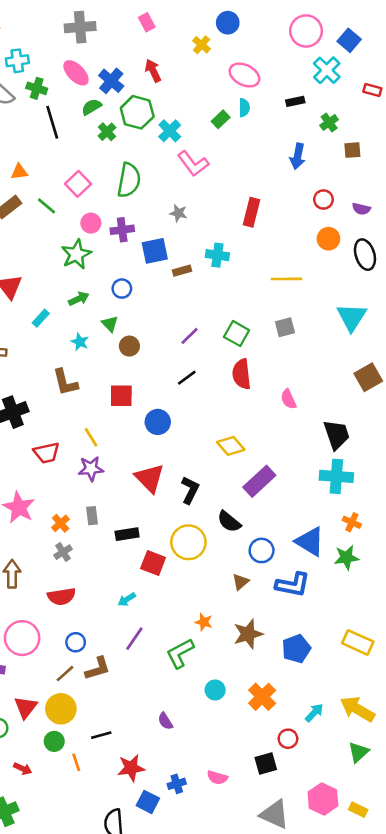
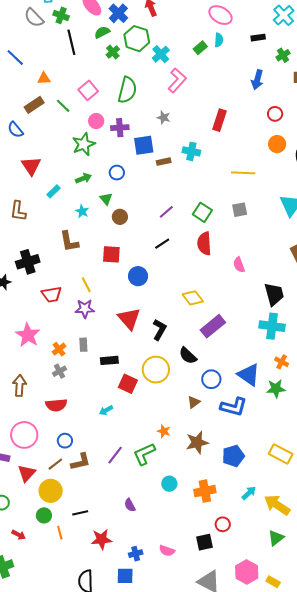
pink L-shape: (193, 164) -> (177, 80), turned -105
purple line: (134, 639) -> (115, 455), moved
orange cross: (262, 697) -> (205, 491), turned 30
red triangle: (26, 707) -> (27, 473), moved
cyan arrow: (314, 713) -> (249, 493), moved
blue square: (148, 802) -> (125, 576), moved, turned -30

